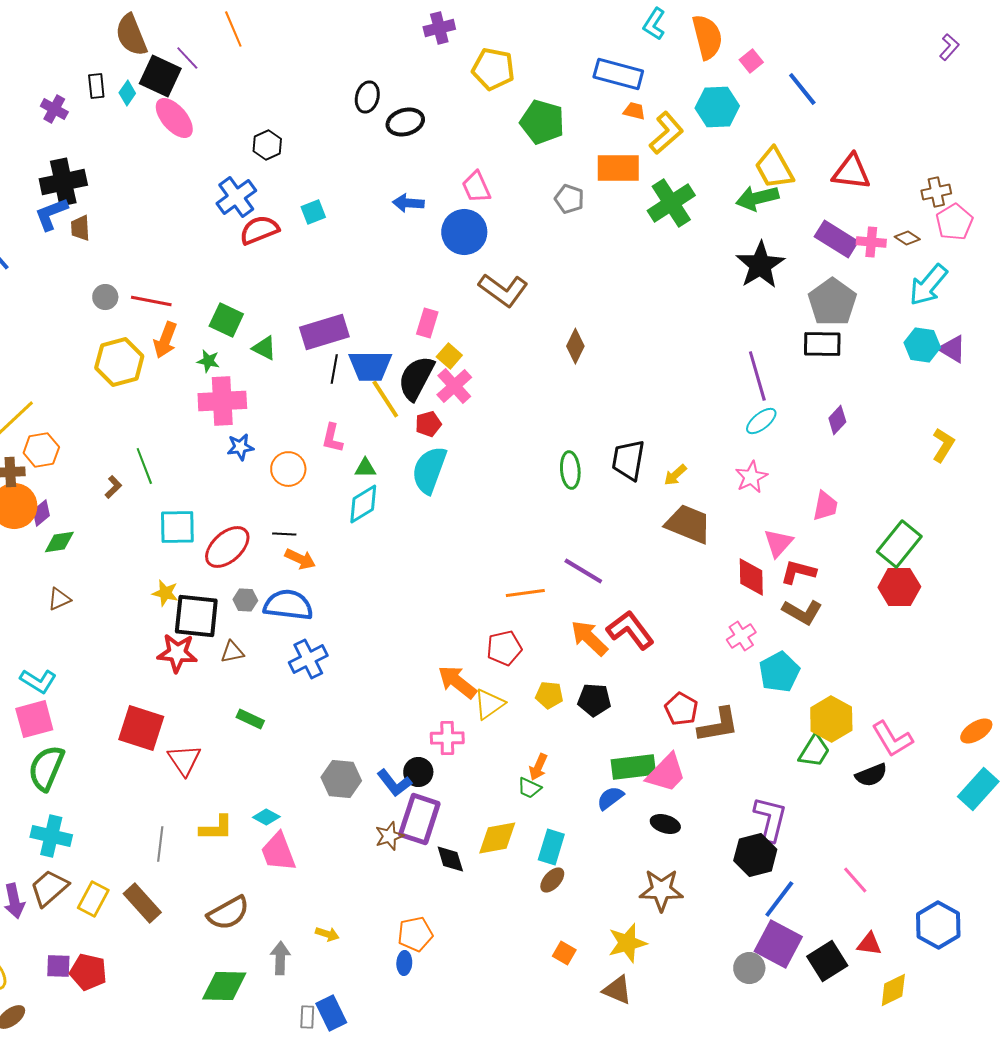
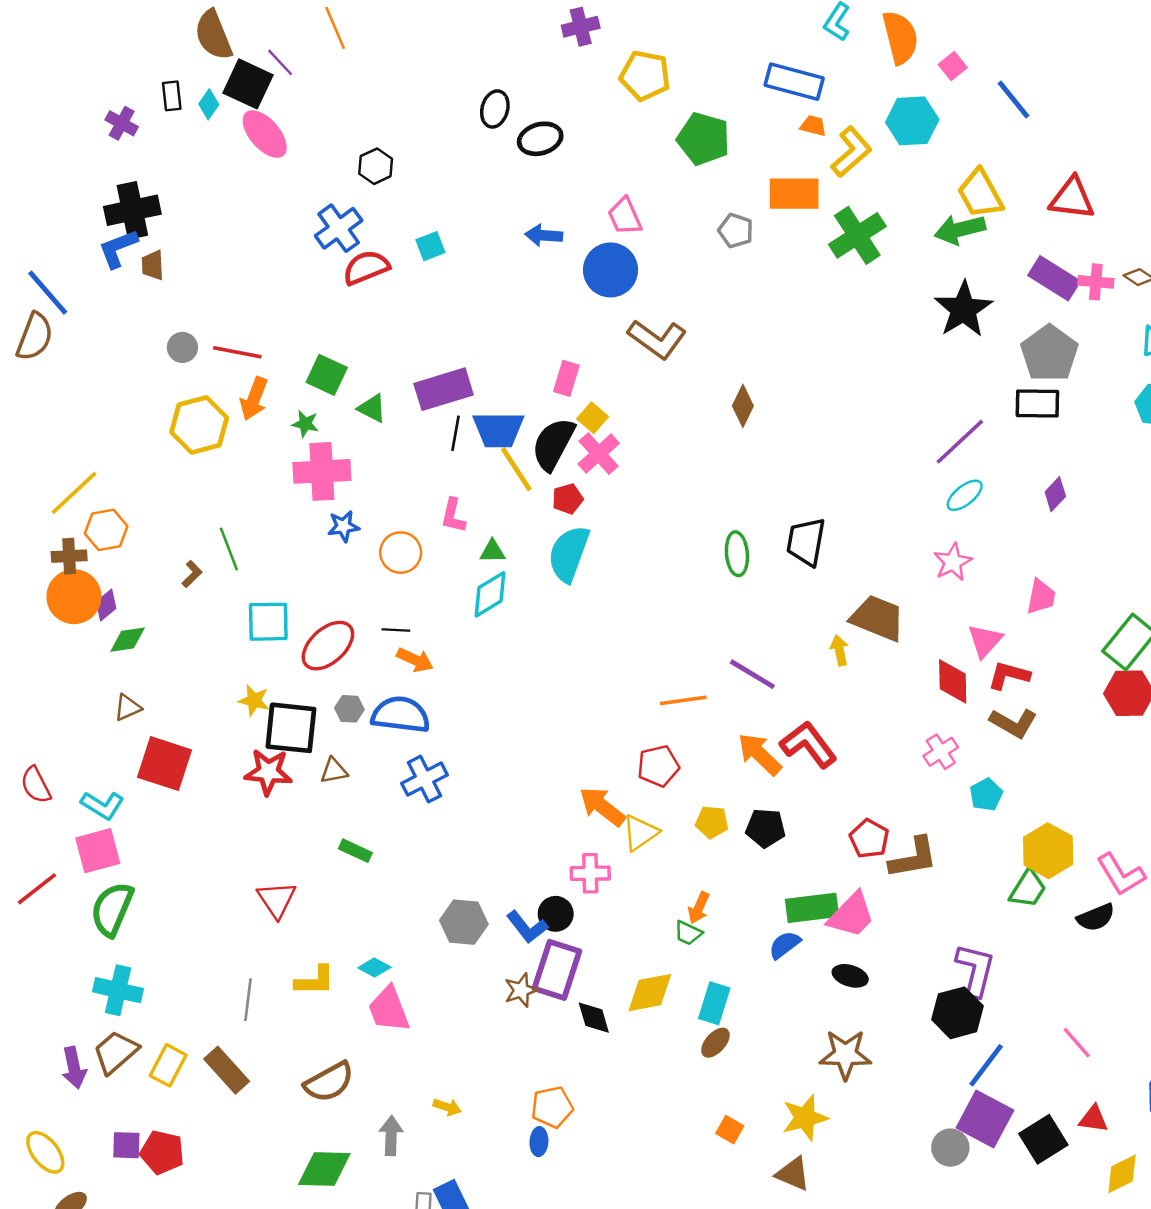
purple line: (757, 376) -> (960, 442), turned 63
yellow arrow: (675, 475) -> (839, 650), moved, turned 120
cyan pentagon: (779, 672) -> (986, 795), size x0.7
red square: (141, 728) -> (165, 764), moved

